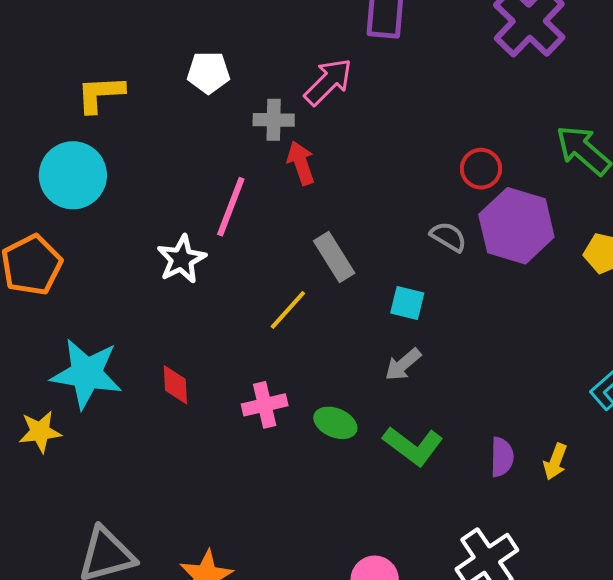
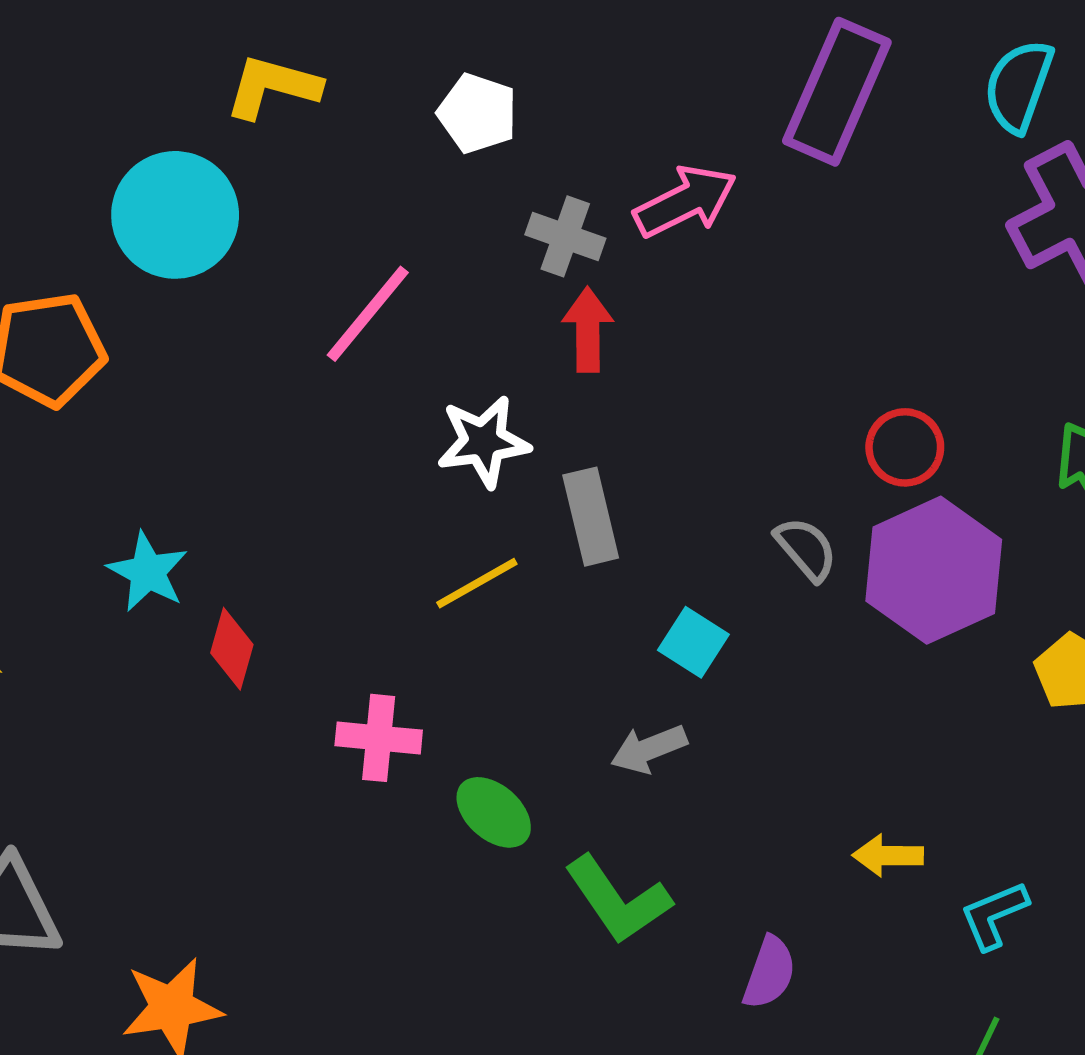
pink line: (231, 207) -> (368, 314), moved
white star: (182, 259) -> (483, 442), moved
cyan star: (86, 374) -> (148, 572), moved, size x0.6
yellow arrow: (555, 462) -> (888, 856), moved, turned 51

